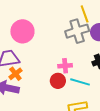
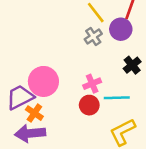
pink circle: (22, 31) -> (43, 81), moved
gray cross: (77, 31) -> (93, 36), size x0.6

